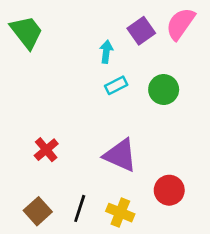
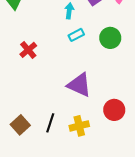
red cross: (46, 150) -> (28, 50), moved
yellow cross: (120, 213) -> (79, 126), turned -36

